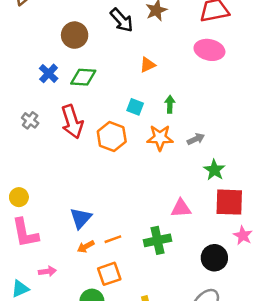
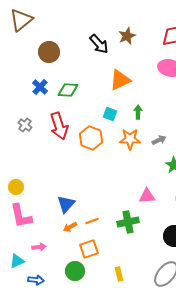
brown circle: (75, 35) -> (49, 52), moved
orange triangle: (148, 65) -> (120, 80), size x1.6

